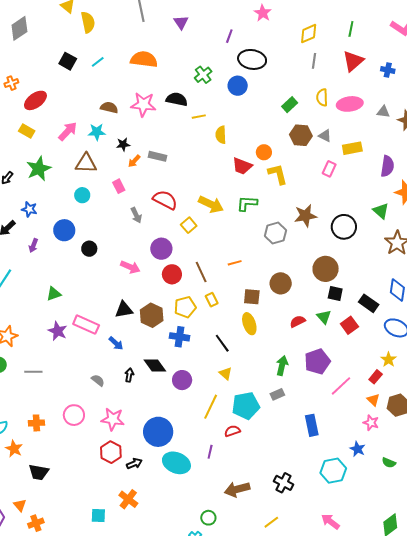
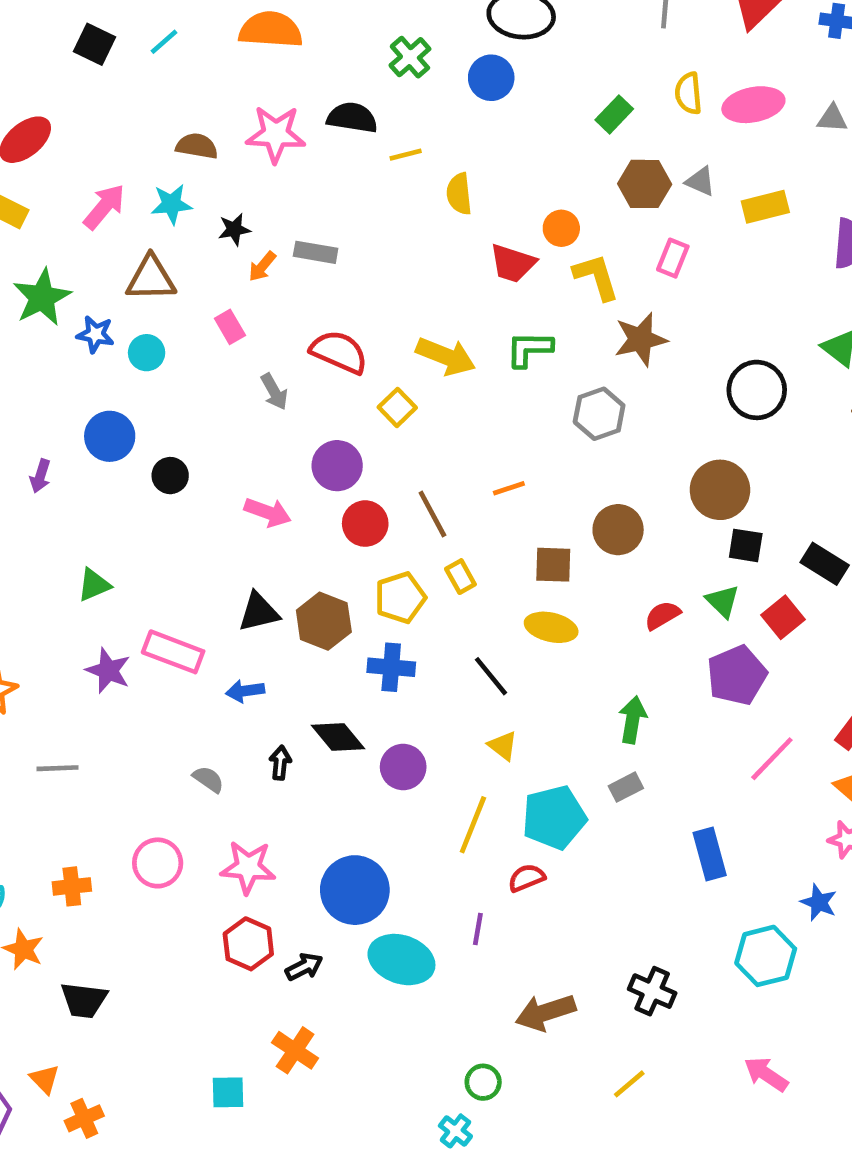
pink rectangle: (329, 169) -> (673, 258), moved
blue star: (29, 209) -> (95, 334), moved
brown star: (305, 216) -> (641, 339), moved
yellow ellipse: (249, 324) -> (551, 627), turned -55
blue arrow: (116, 343) -> (245, 691), turned 133
purple pentagon: (317, 362) -> (737, 675), moved

